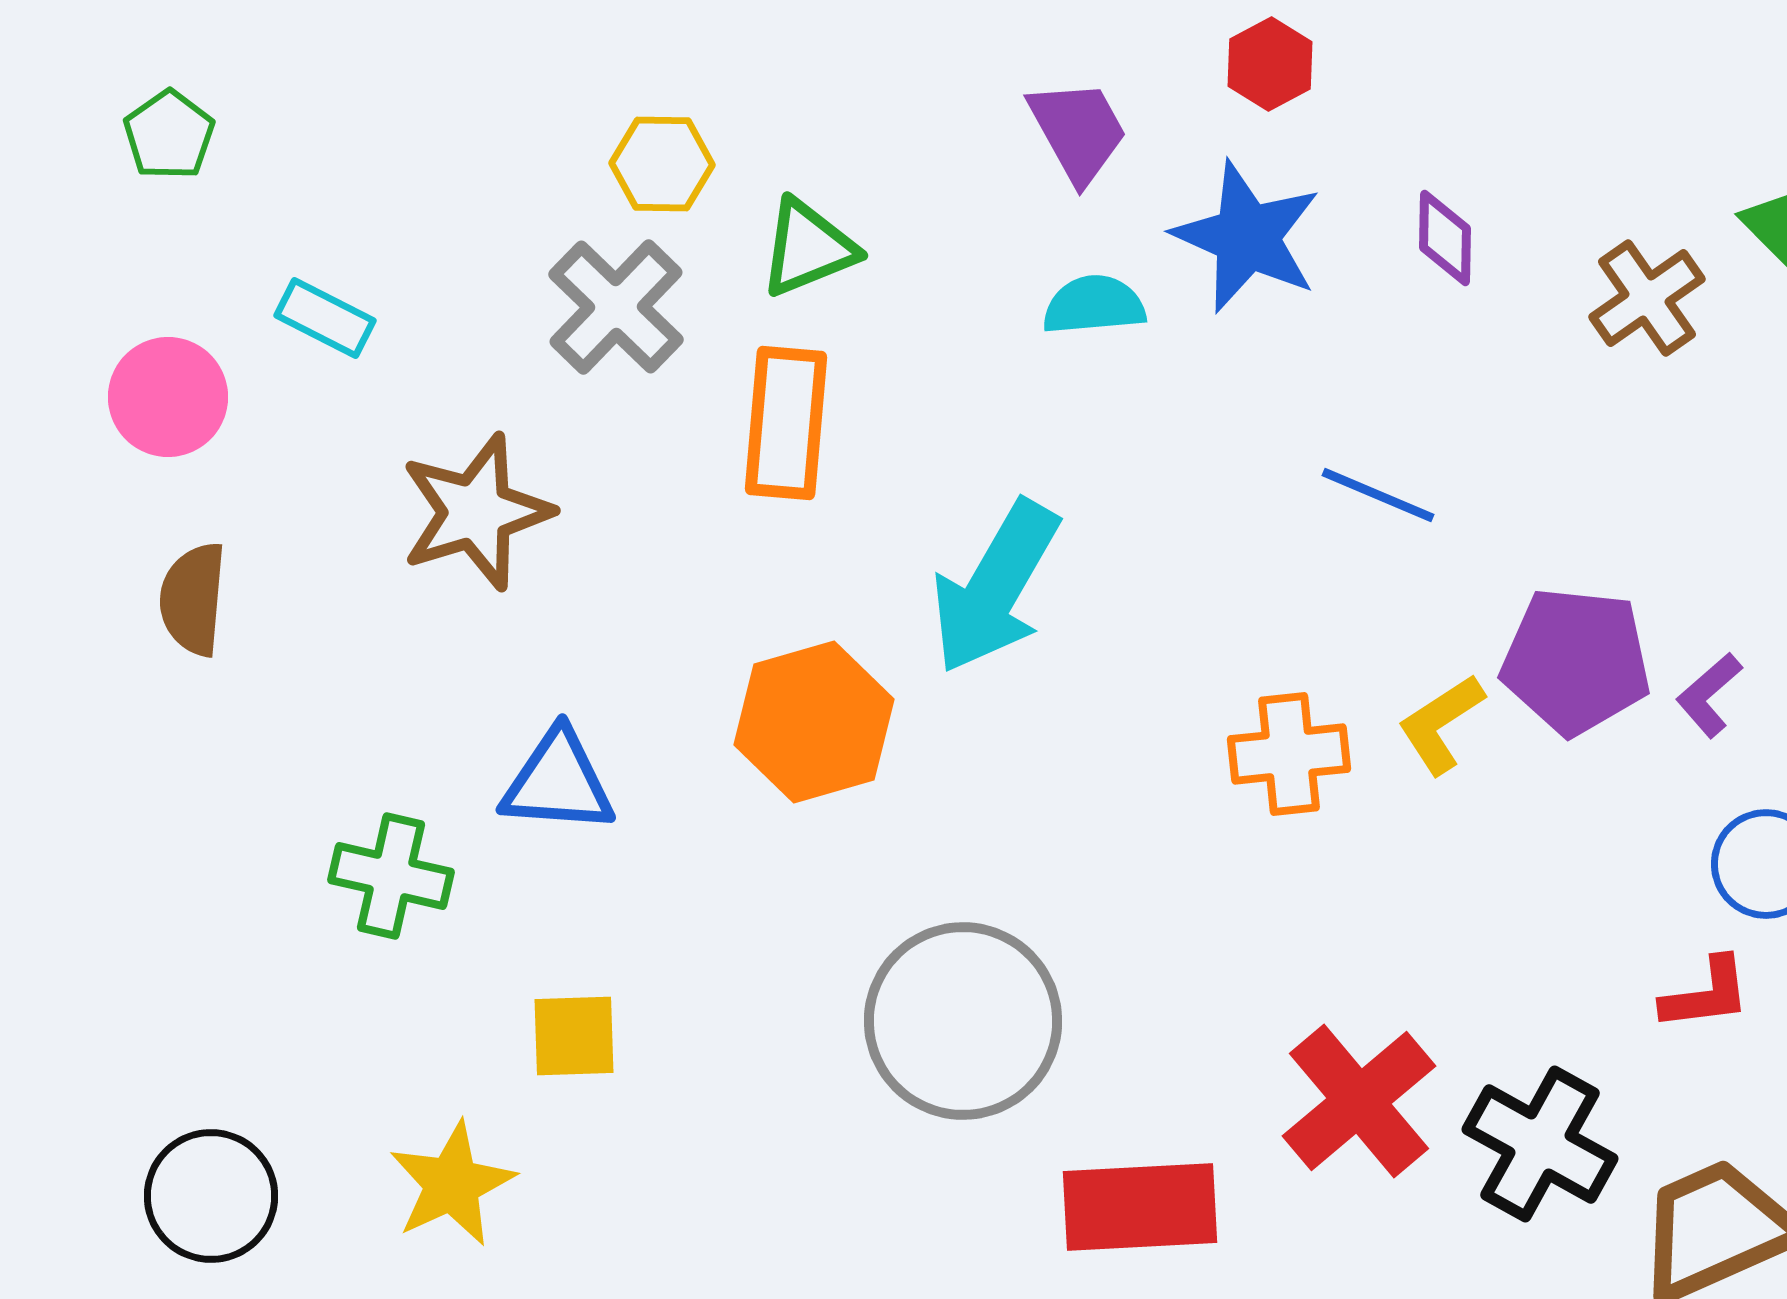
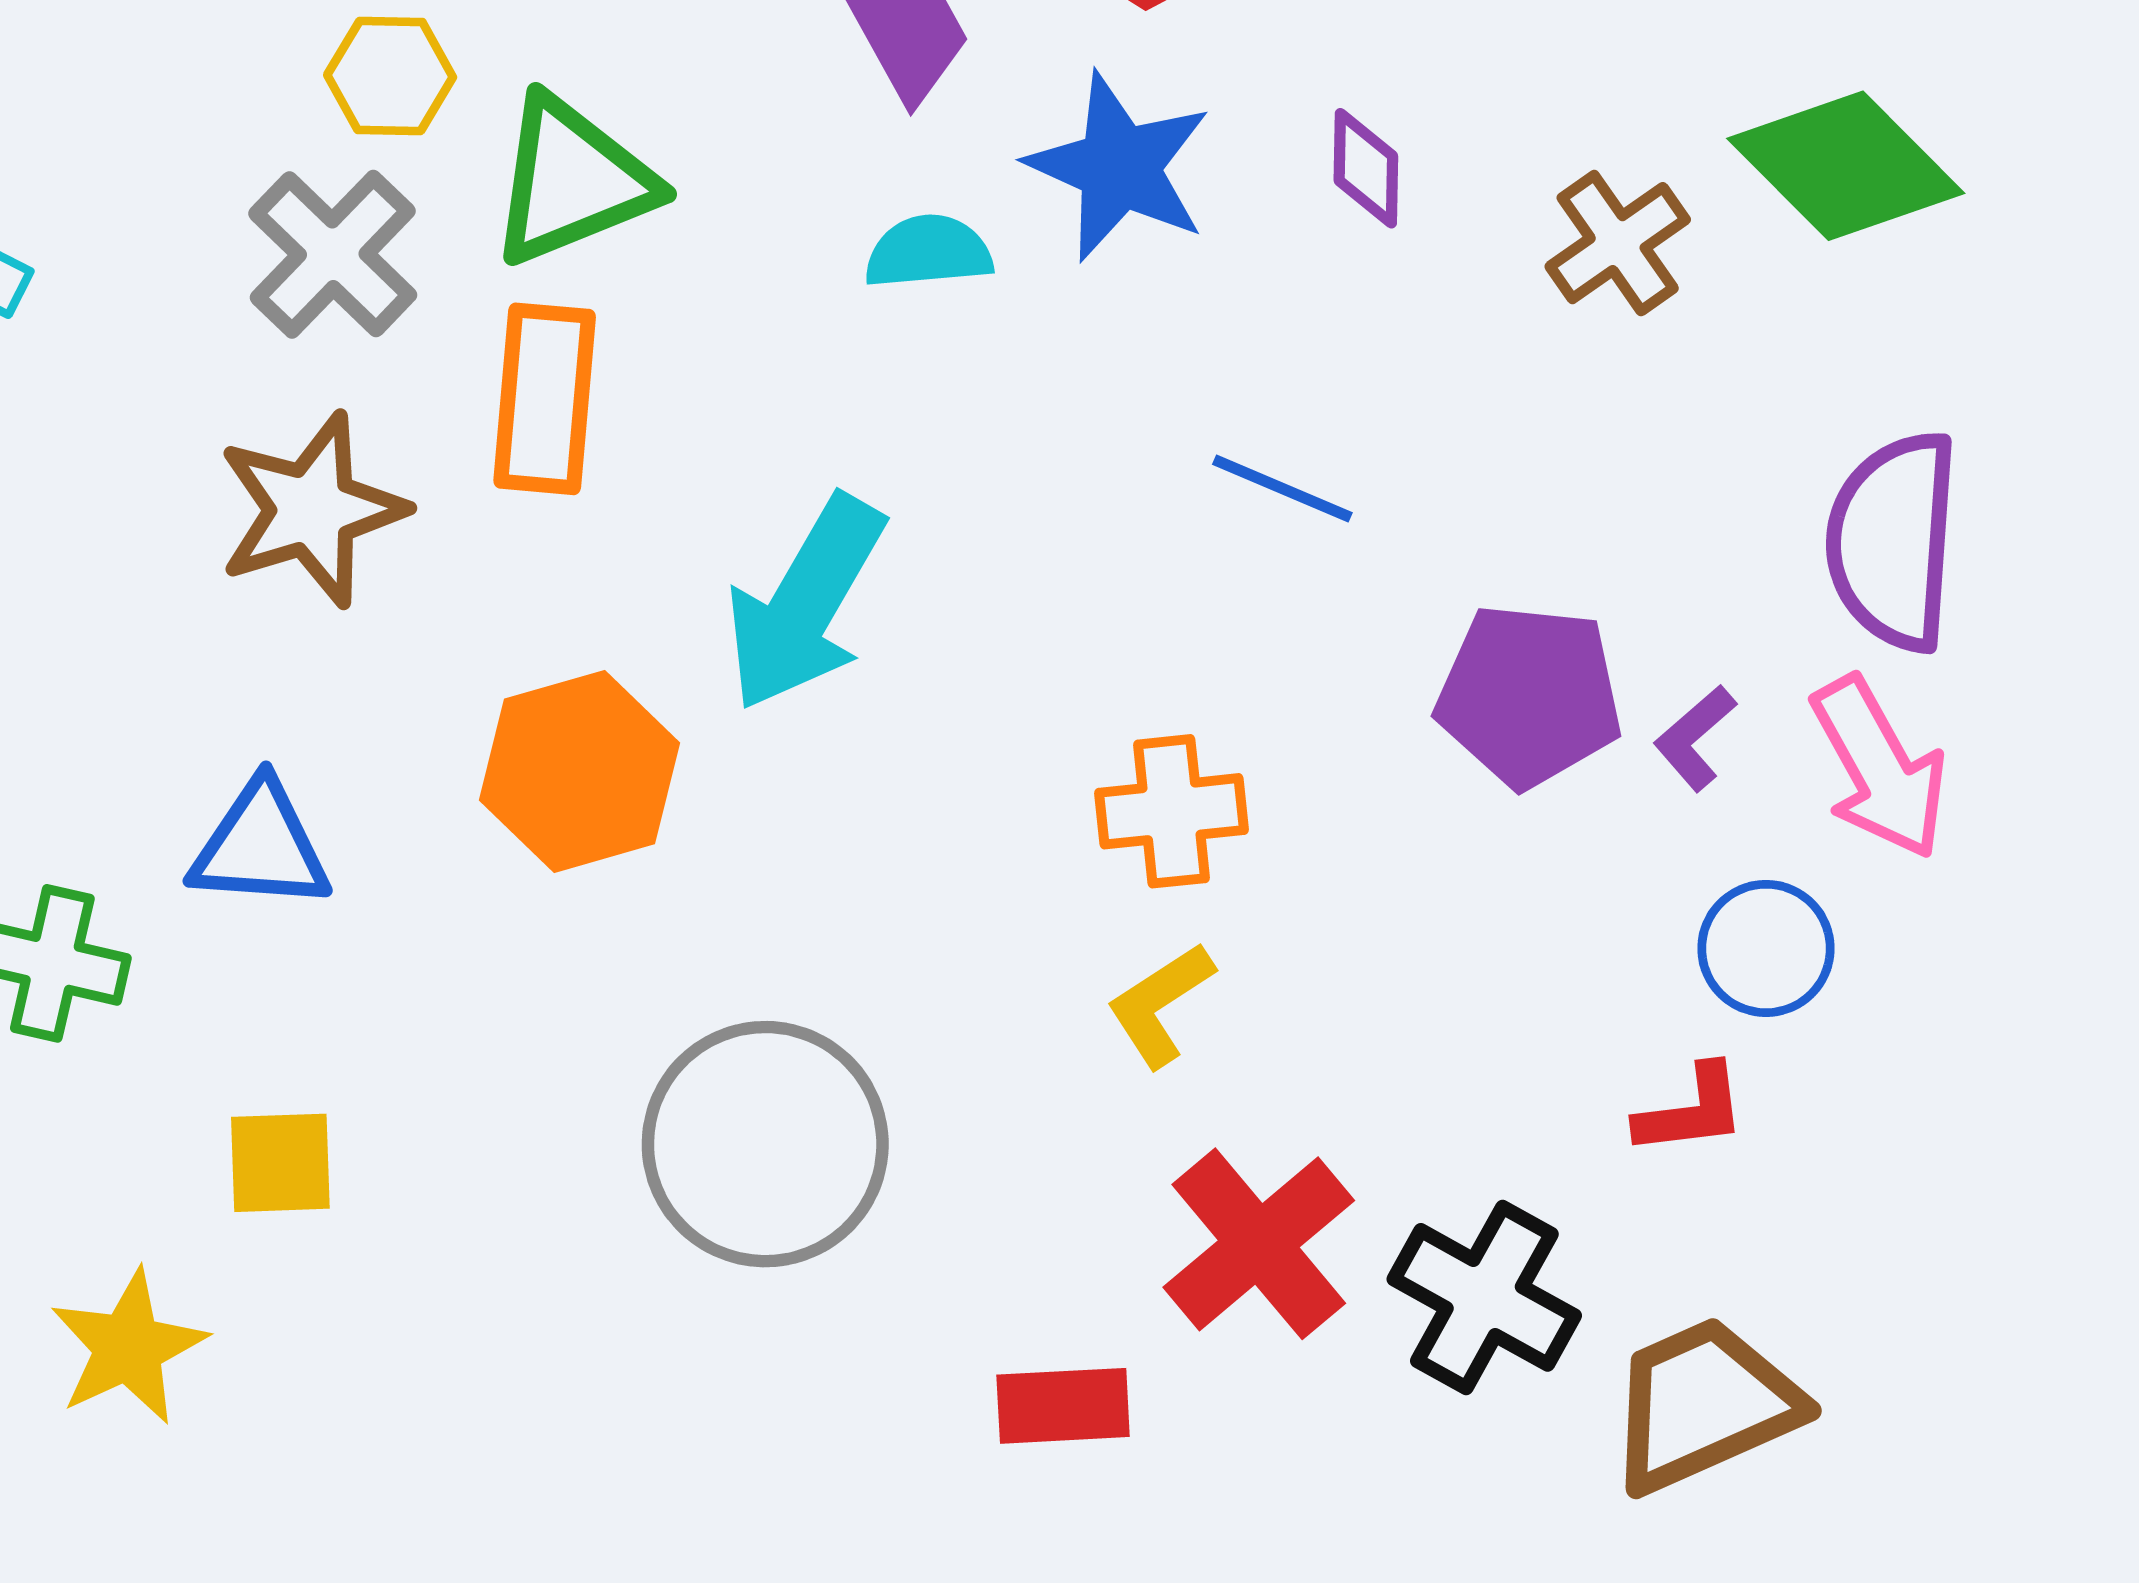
green triangle: (808, 248) -> (572, 181), size x1.4
brown star: (476, 512) -> (312, 510), moved
yellow L-shape: (1441, 724) -> (1160, 1005), moved
red rectangle: (1140, 1207) -> (1063, 1406), moved, size x0.7

